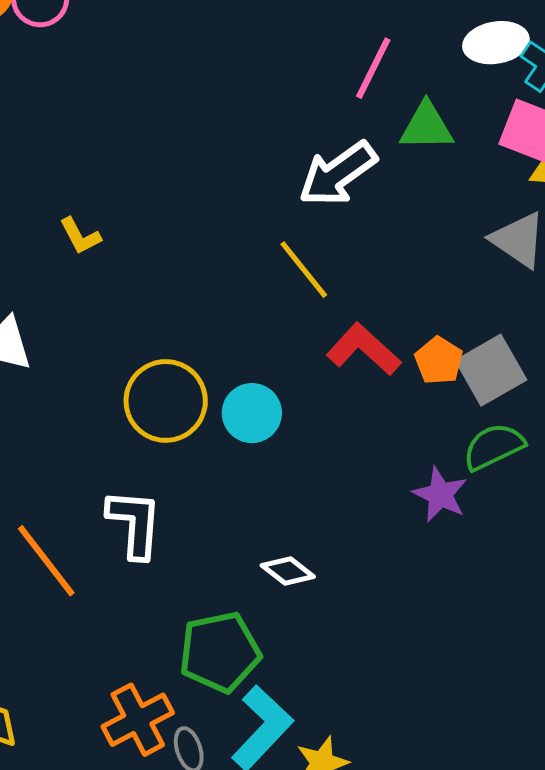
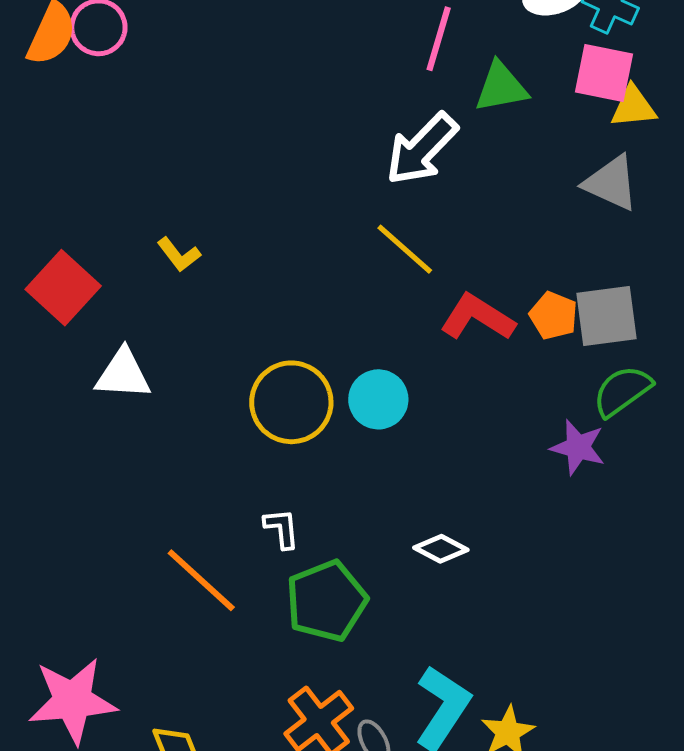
gray square: (491, 370) -> (606, 316), turned 32
white L-shape: (134, 524) -> (282, 528), size x0.6
green pentagon: (220, 652) -> (326, 601), moved

